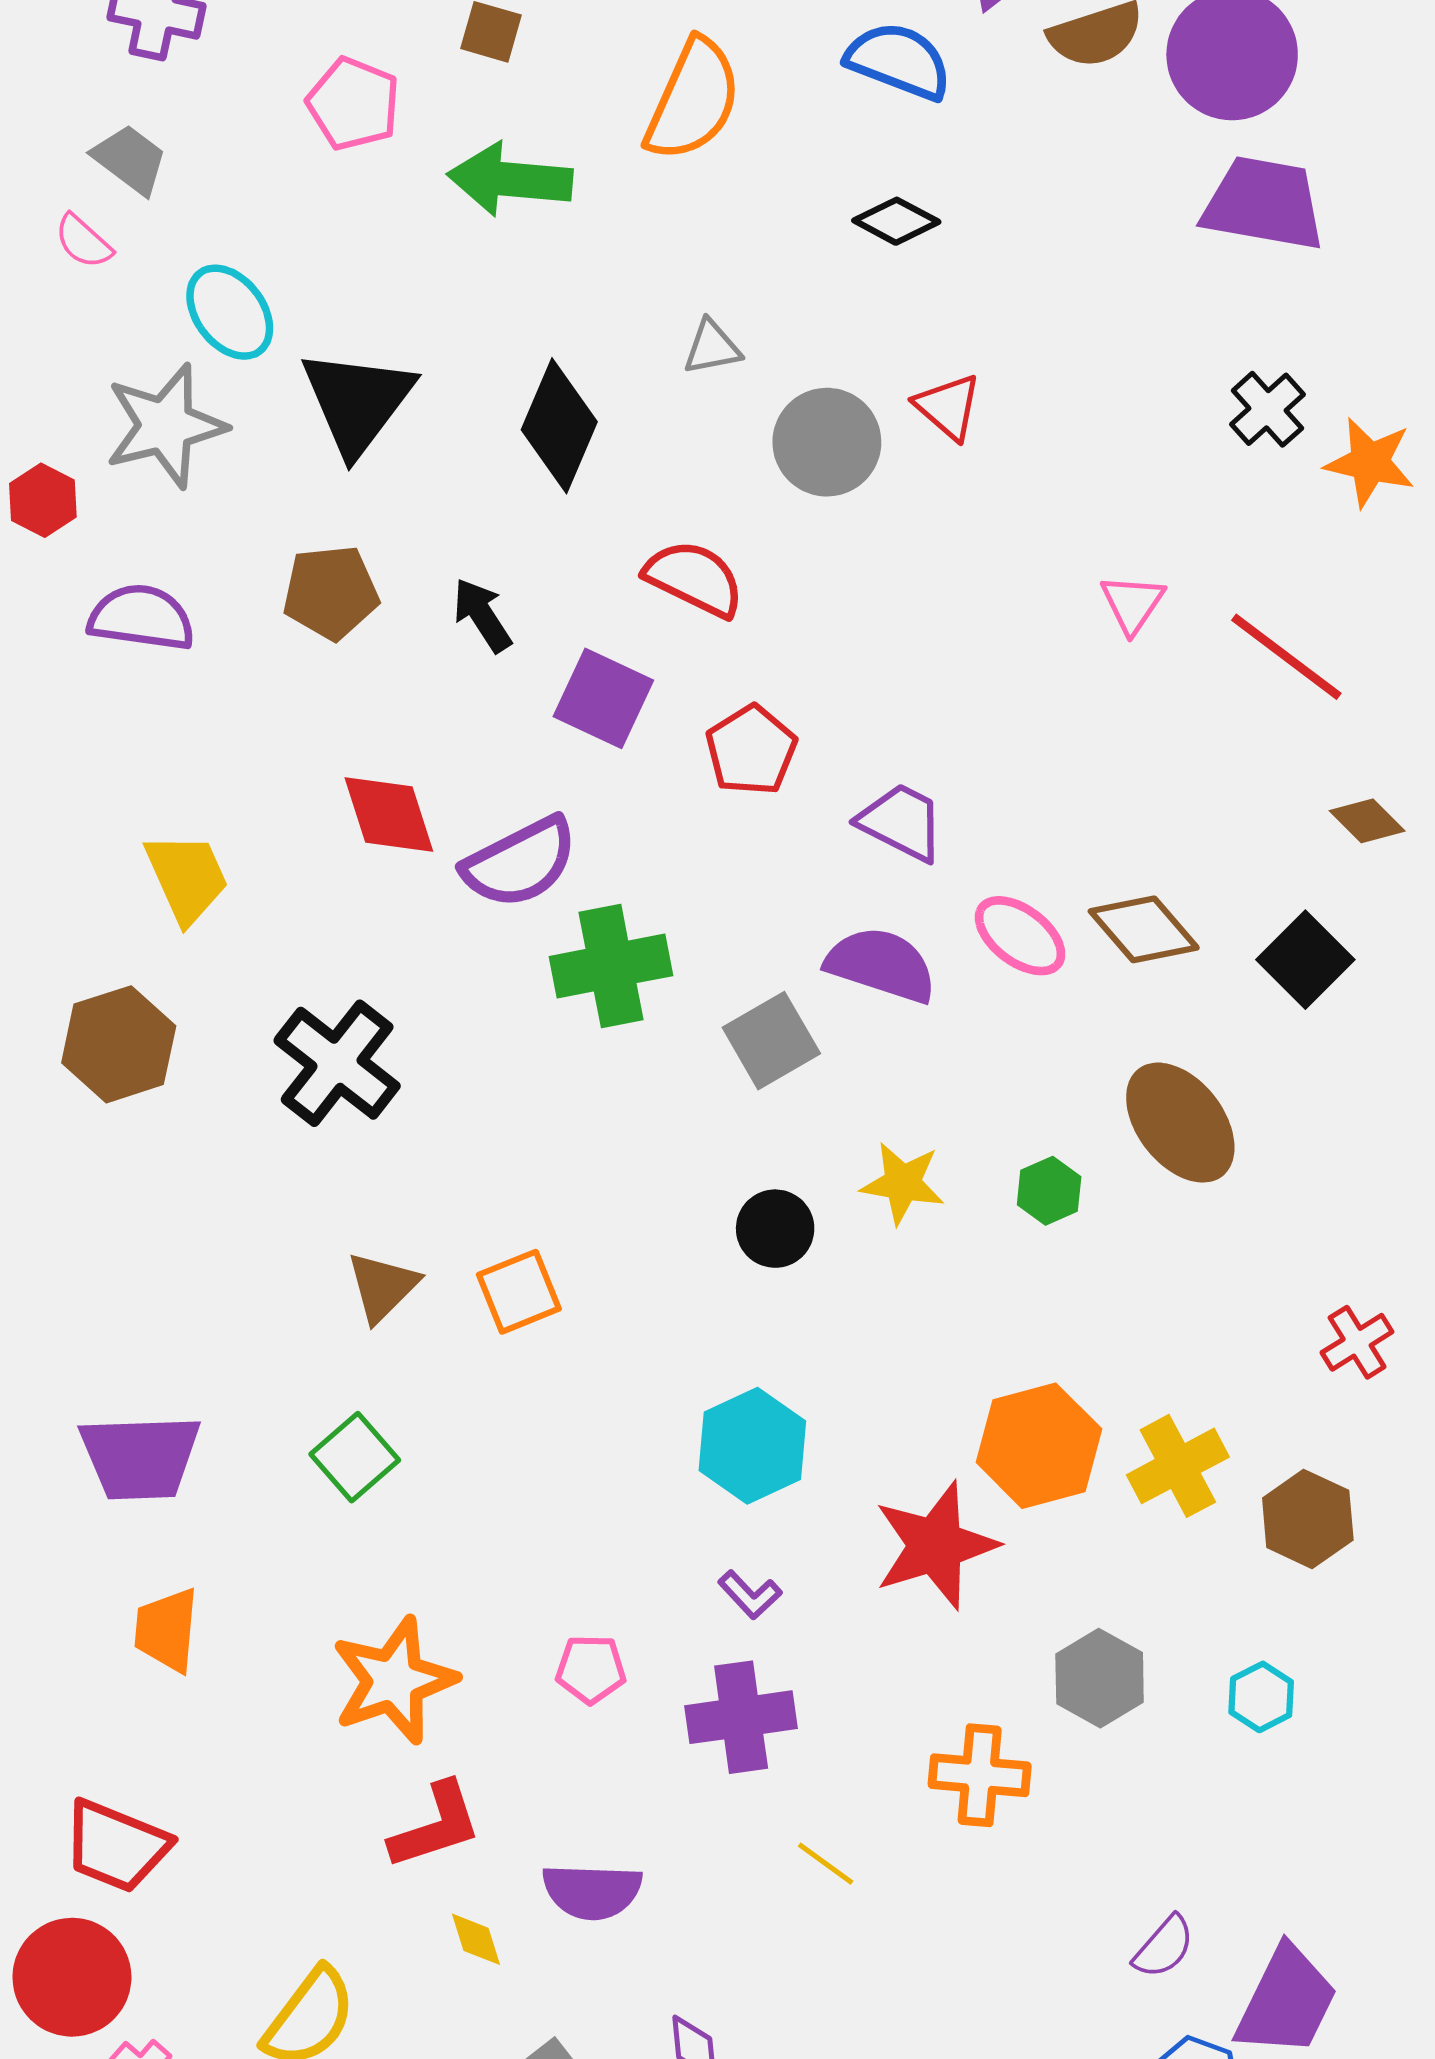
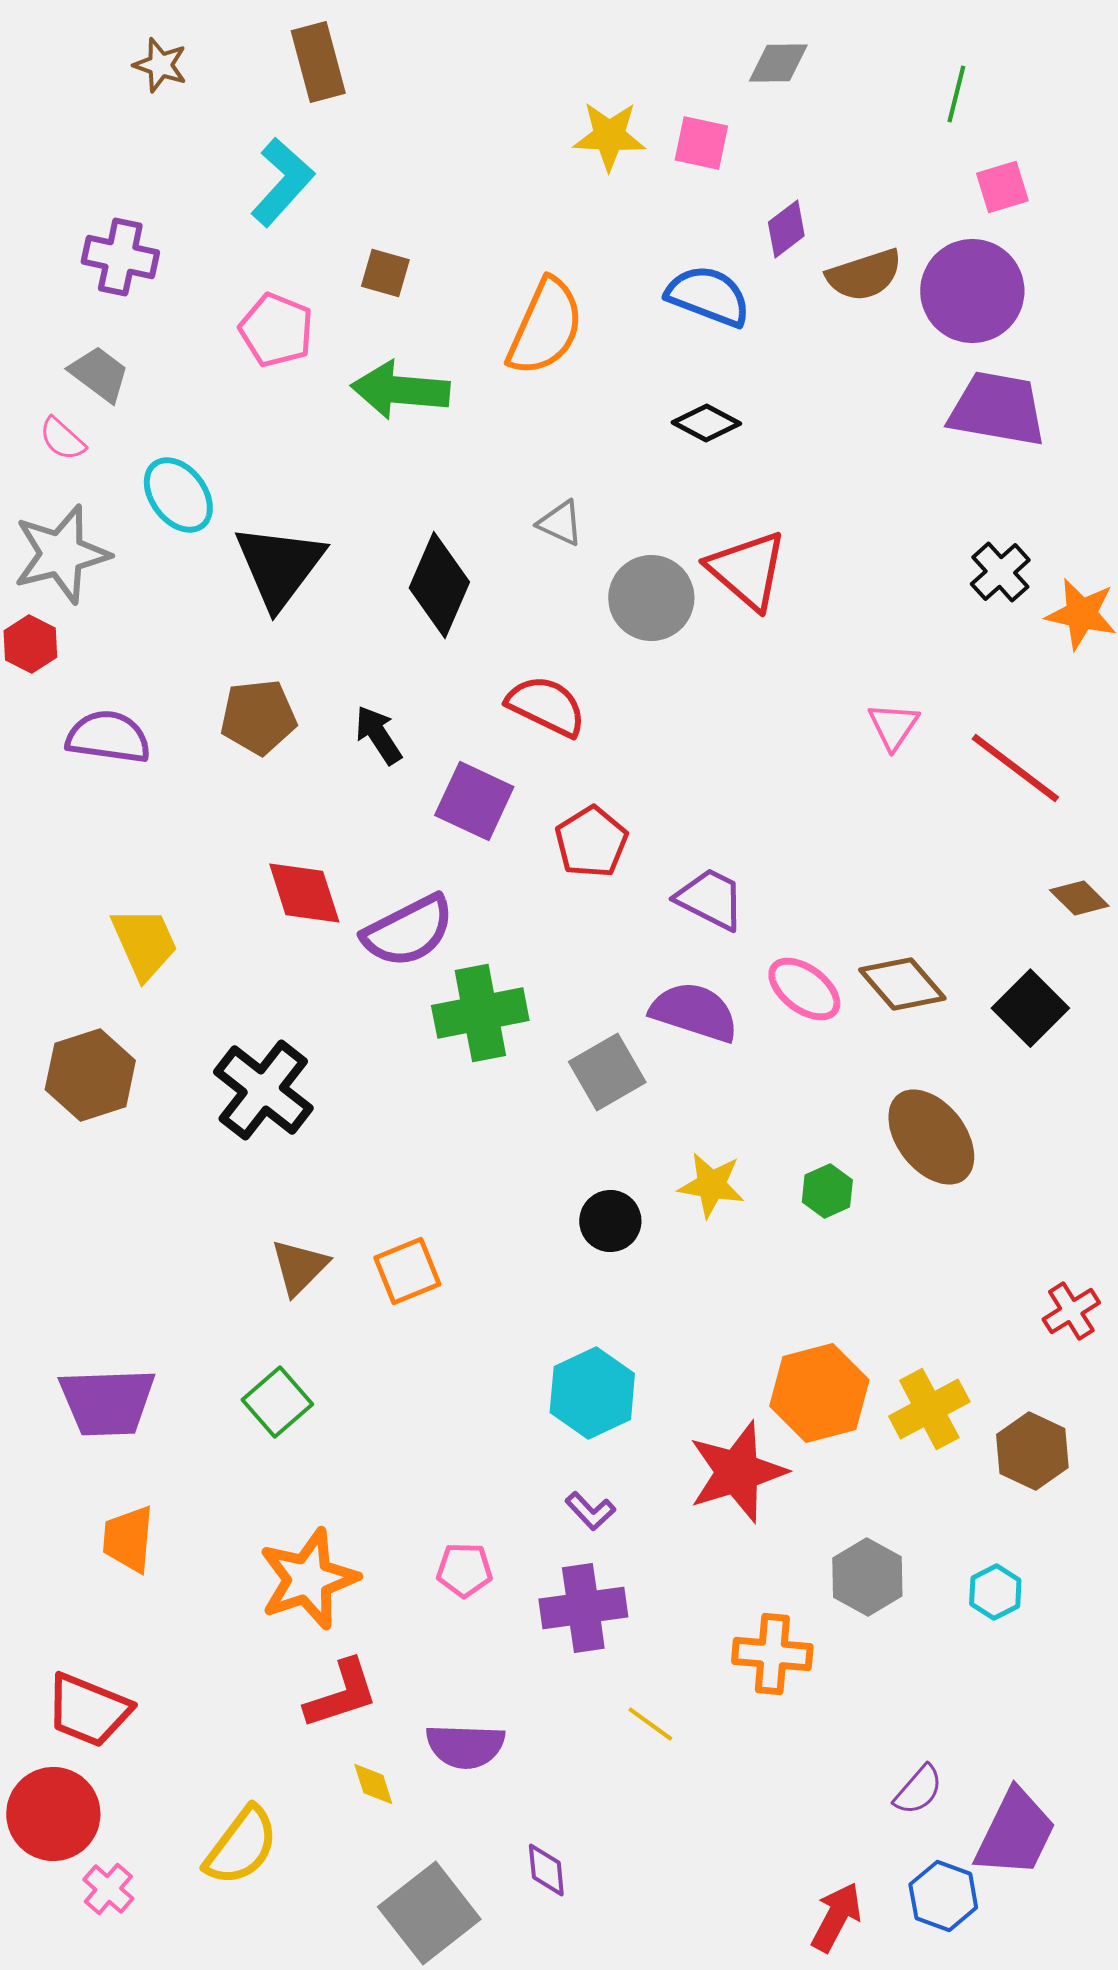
gray triangle: (712, 347) -> (560, 523), turned 36
red triangle: (948, 407) -> (747, 570), size x1.5
gray star: (165, 426) -> (61, 554), moved

